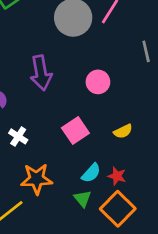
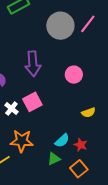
pink square: (75, 131) -> (32, 102), moved
green triangle: (83, 199) -> (54, 159), turned 40
orange square: (118, 209) -> (79, 169), size x0.7

